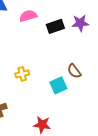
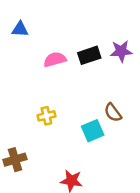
pink semicircle: (28, 16) -> (55, 59), moved

